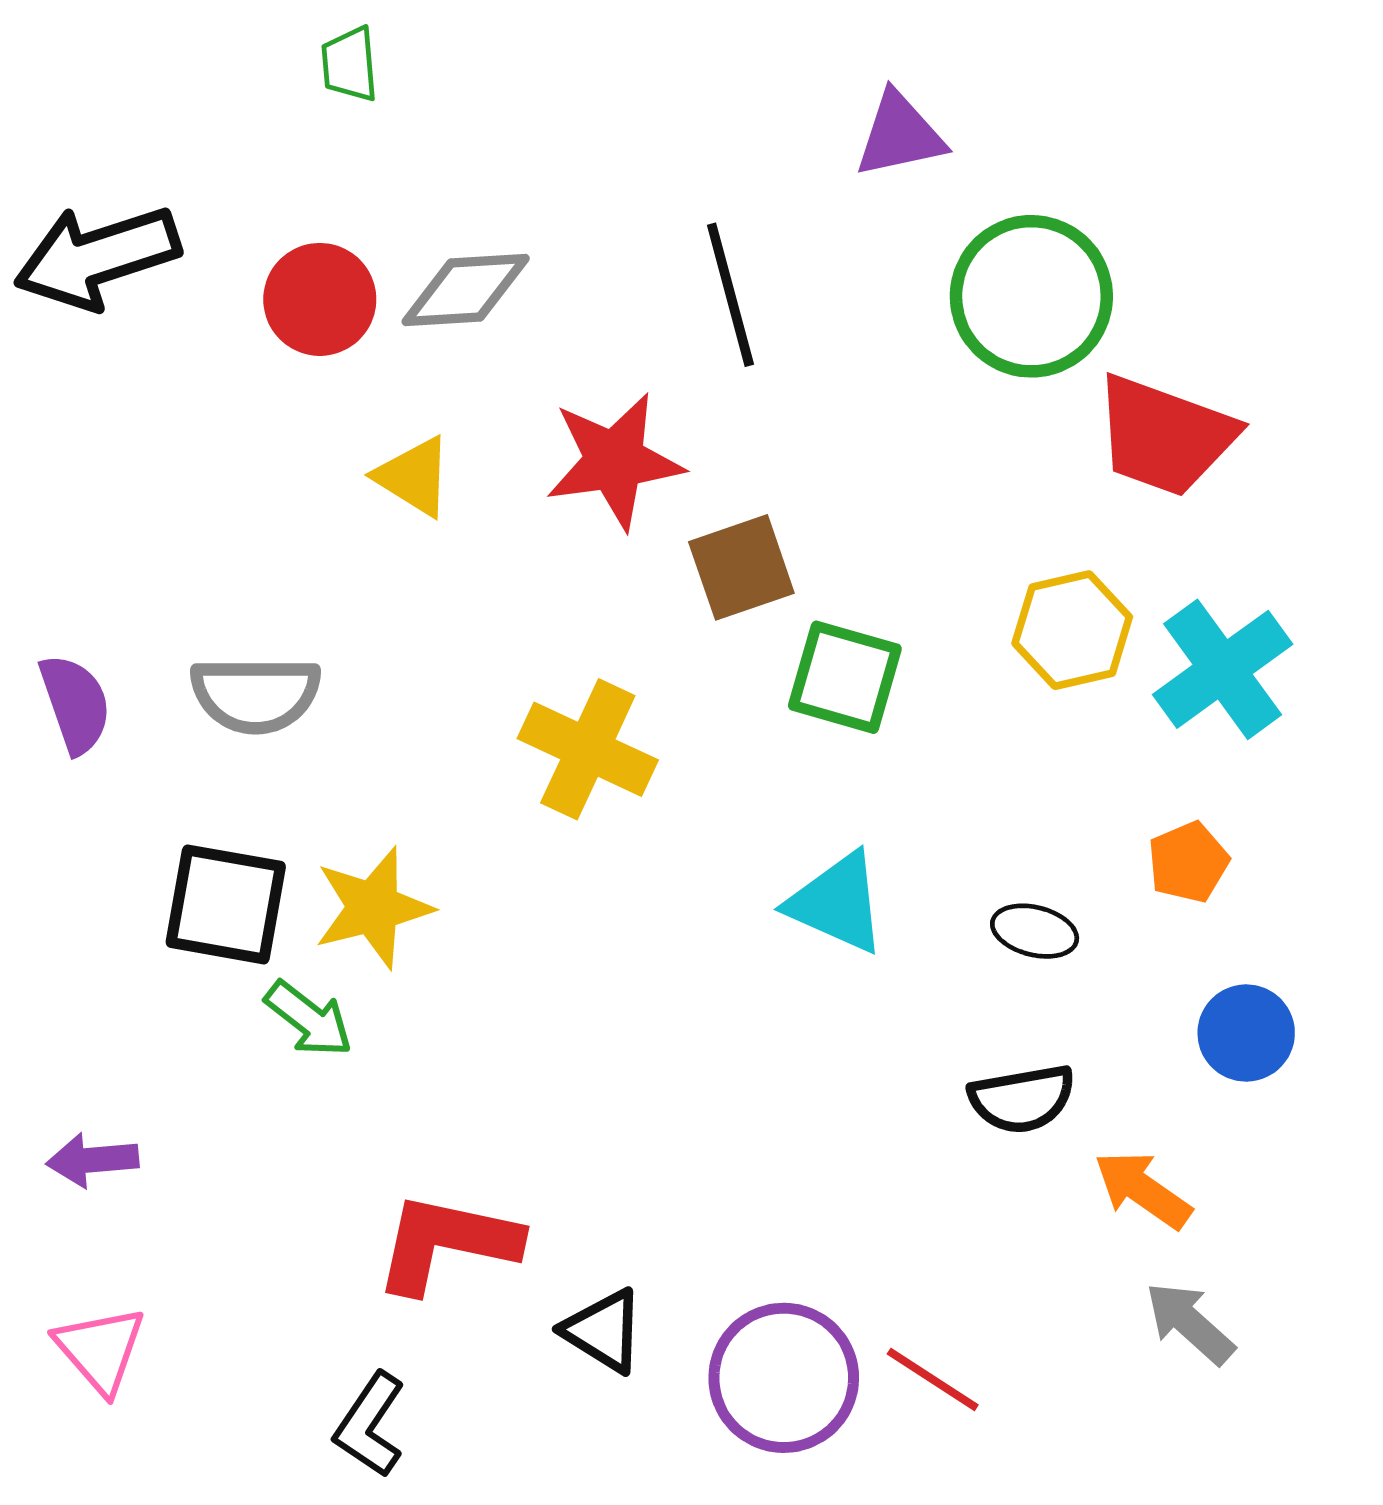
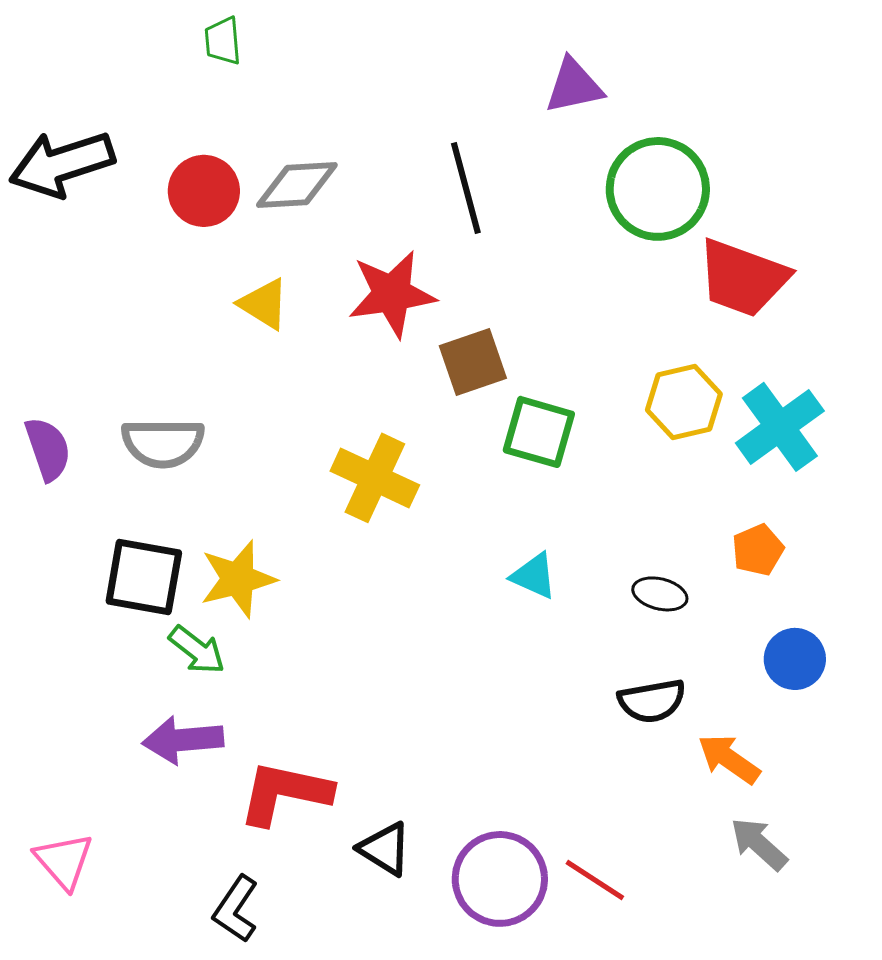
cyan triangle: (837, 903) -> (534, 576), size x0.7
purple arrow: (92, 1160) -> (183, 740), moved, size x1.4

